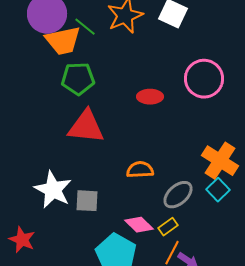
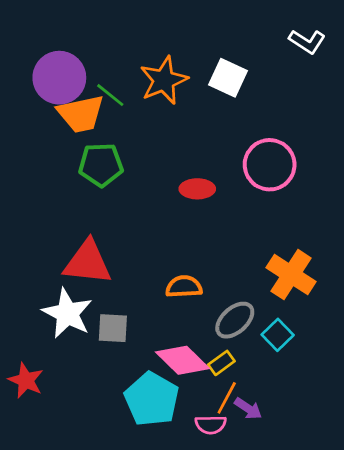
red triangle: (86, 127) -> (87, 263), moved
cyan square: (218, 190) -> (278, 335), moved
pink diamond: (139, 225) -> (183, 360), size x1.4

